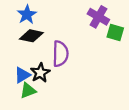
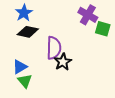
black star: (40, 73) -> (63, 62), moved
green triangle: (28, 91) -> (25, 81), turned -49

